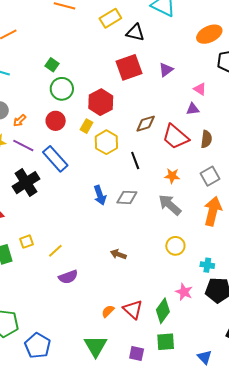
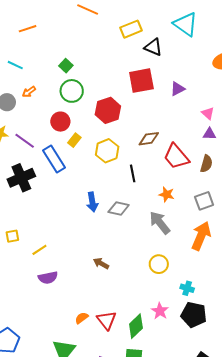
purple triangle: (193, 109) -> (209, 134), moved
orange arrow: (20, 120) -> (29, 92), moved
yellow rectangle: (86, 126) -> (74, 140), moved

